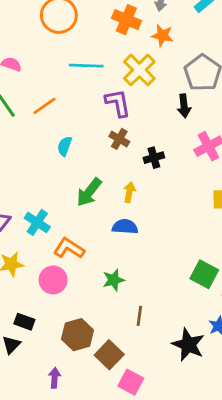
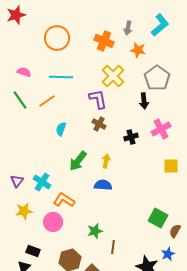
orange star: (162, 35) -> (138, 50), moved
cyan line: (86, 66) -> (61, 77), moved
black cross: (154, 158) -> (131, 137), moved
green star: (114, 280) -> (95, 231), moved

